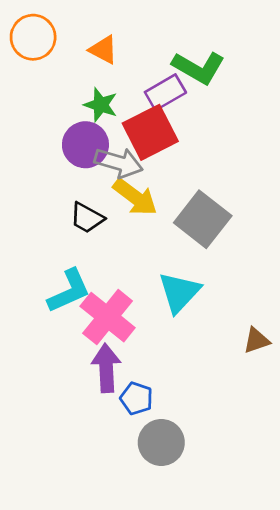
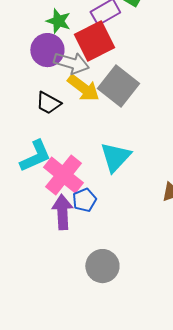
gray square: (203, 219) -> (118, 86), moved
blue pentagon: (136, 398) -> (84, 200), moved, turned 30

